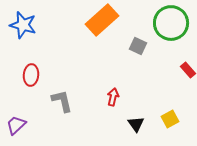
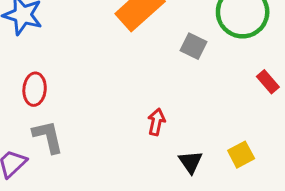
gray L-shape: (62, 101) -> (48, 137), moved

